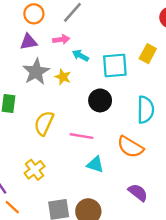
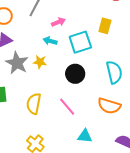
pink arrow: (61, 39) -> (58, 22), moved
pink line: (82, 136) -> (67, 107), turned 54
cyan triangle: (95, 164) -> (85, 136), moved

